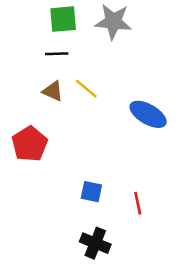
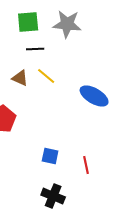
black line: (57, 54) -> (35, 49), moved

